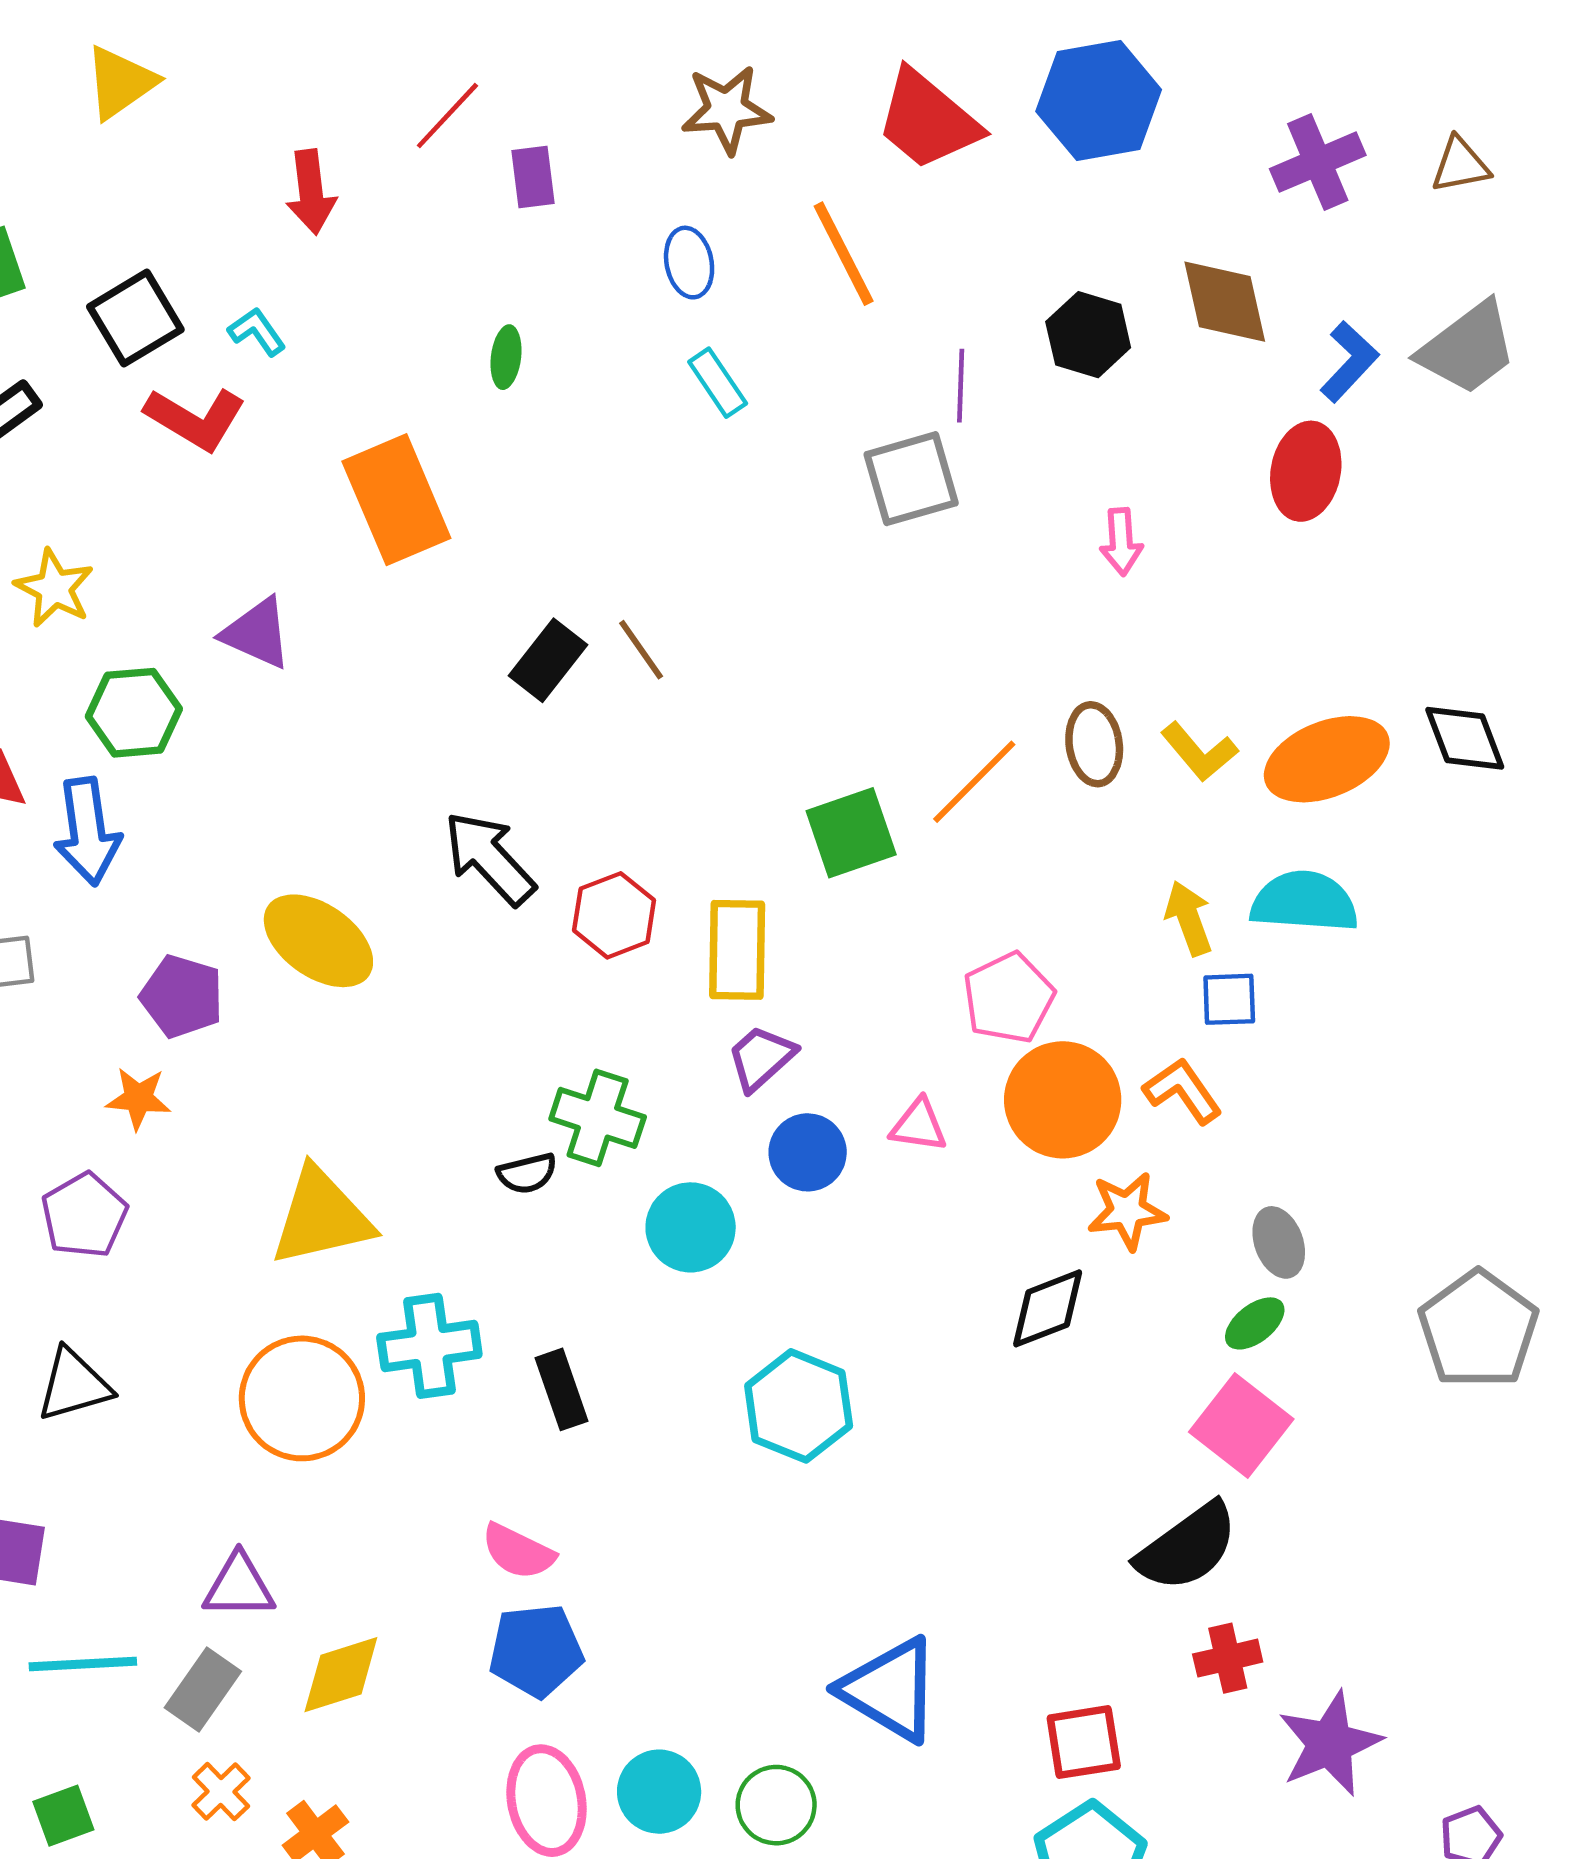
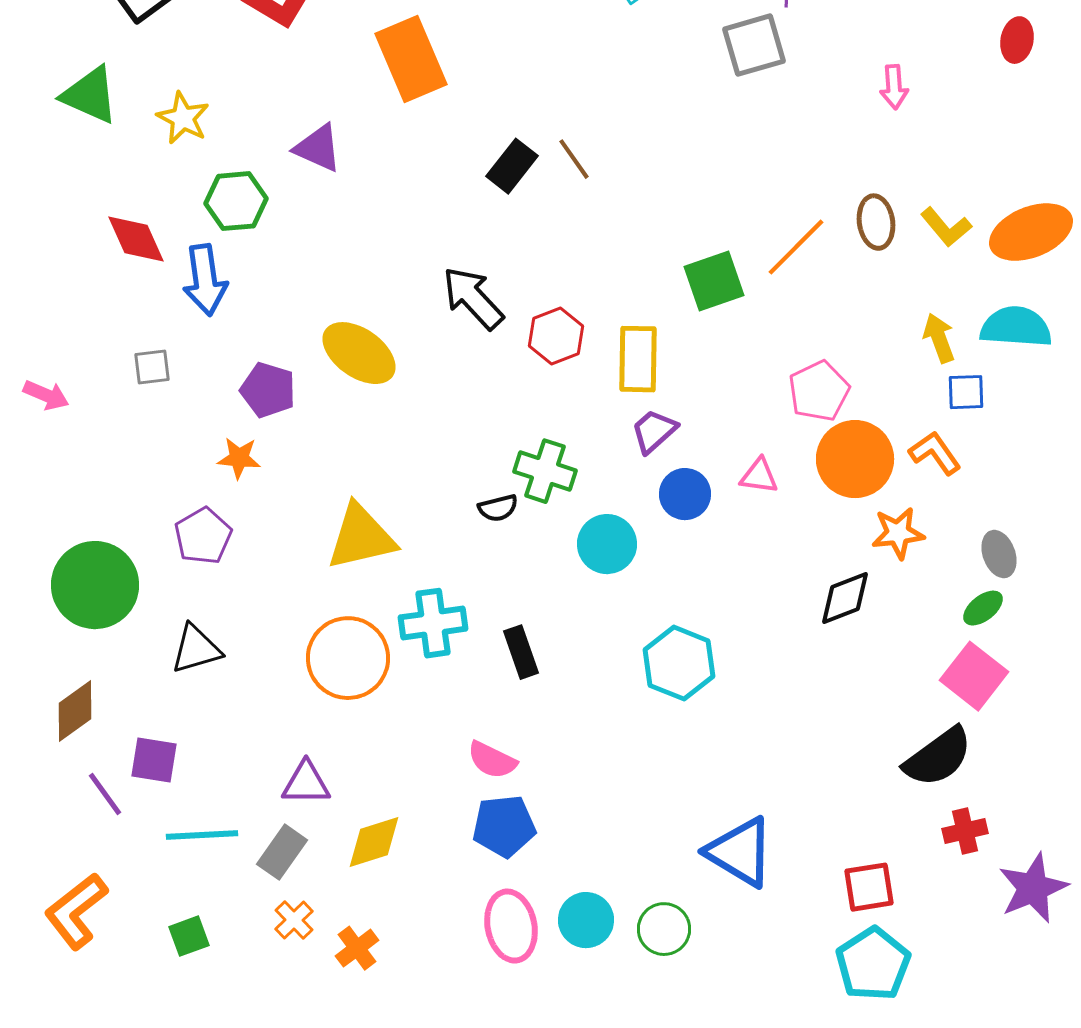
red ellipse: (1306, 471) -> (1017, 40), size x0.7

